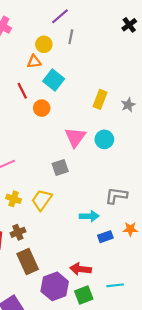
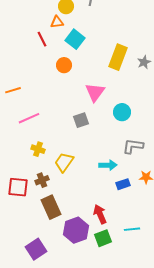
red line: (22, 91) -> (42, 39), moved
yellow rectangle: (100, 99) -> (118, 57), size x1.4
cyan circle: (104, 139) -> (122, 112), moved
yellow trapezoid: (42, 200) -> (64, 162), moved
red arrow: (81, 269) -> (100, 214), turned 60

